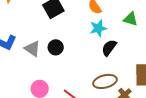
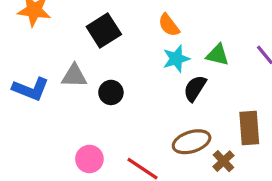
green triangle: (131, 19) -> (217, 55), moved
gray triangle: (32, 49) -> (74, 76), moved, turned -30

